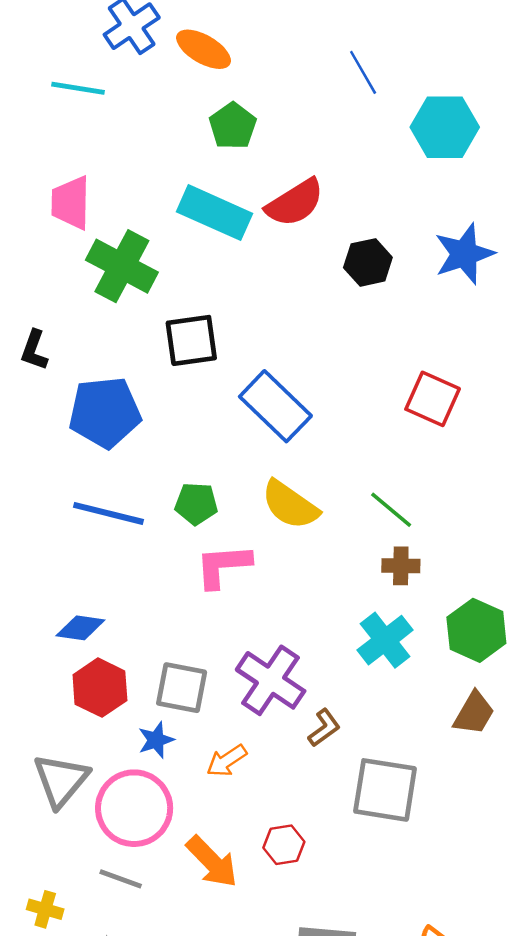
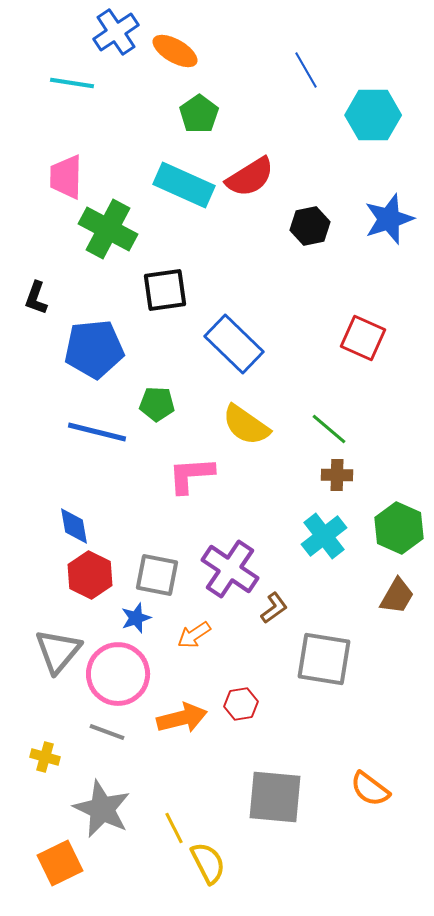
green pentagon: (196, 504) -> (157, 404), moved
blue diamond: (80, 628) -> (74, 526), turned 72
orange arrow: (212, 862) -> (182, 718), turned -60

